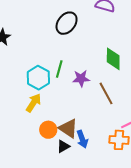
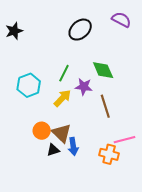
green diamond: (113, 59) -> (103, 70), moved, turned -35
cyan hexagon: (38, 78) -> (29, 85), moved
yellow arrow: (33, 103) -> (62, 98), moved

